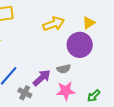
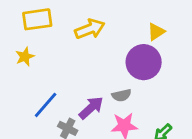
yellow arrow: (54, 24) -> (90, 29), moved

